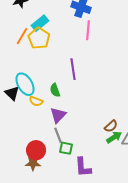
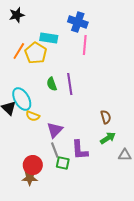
cyan rectangle: (40, 23) -> (49, 38), moved, turned 48
green semicircle: (55, 90) -> (52, 84), moved
brown semicircle: (111, 126) -> (106, 117), moved, turned -64
green arrow: (114, 137) -> (108, 138), moved
purple L-shape: (83, 167) -> (80, 150), moved

